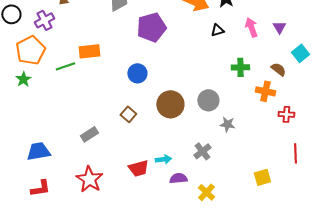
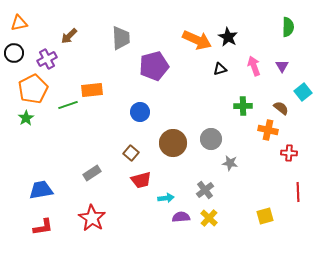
red trapezoid: (138, 168) -> (141, 180), moved
yellow cross: (206, 192) -> (209, 218), moved

